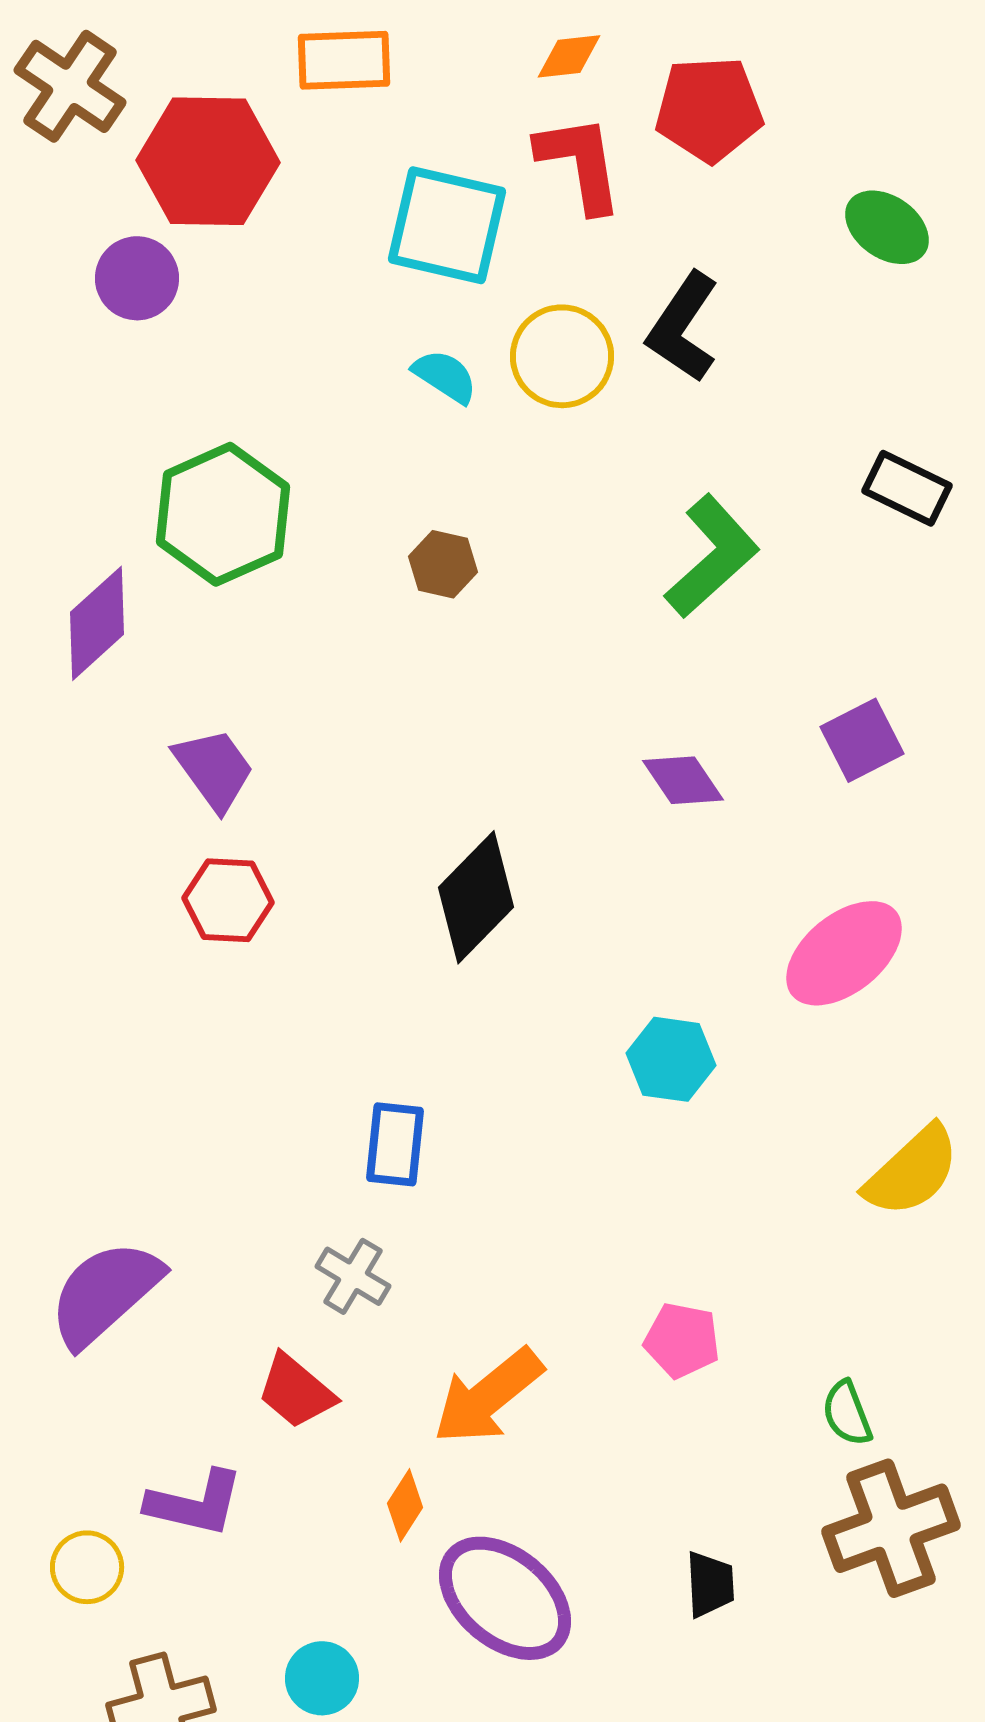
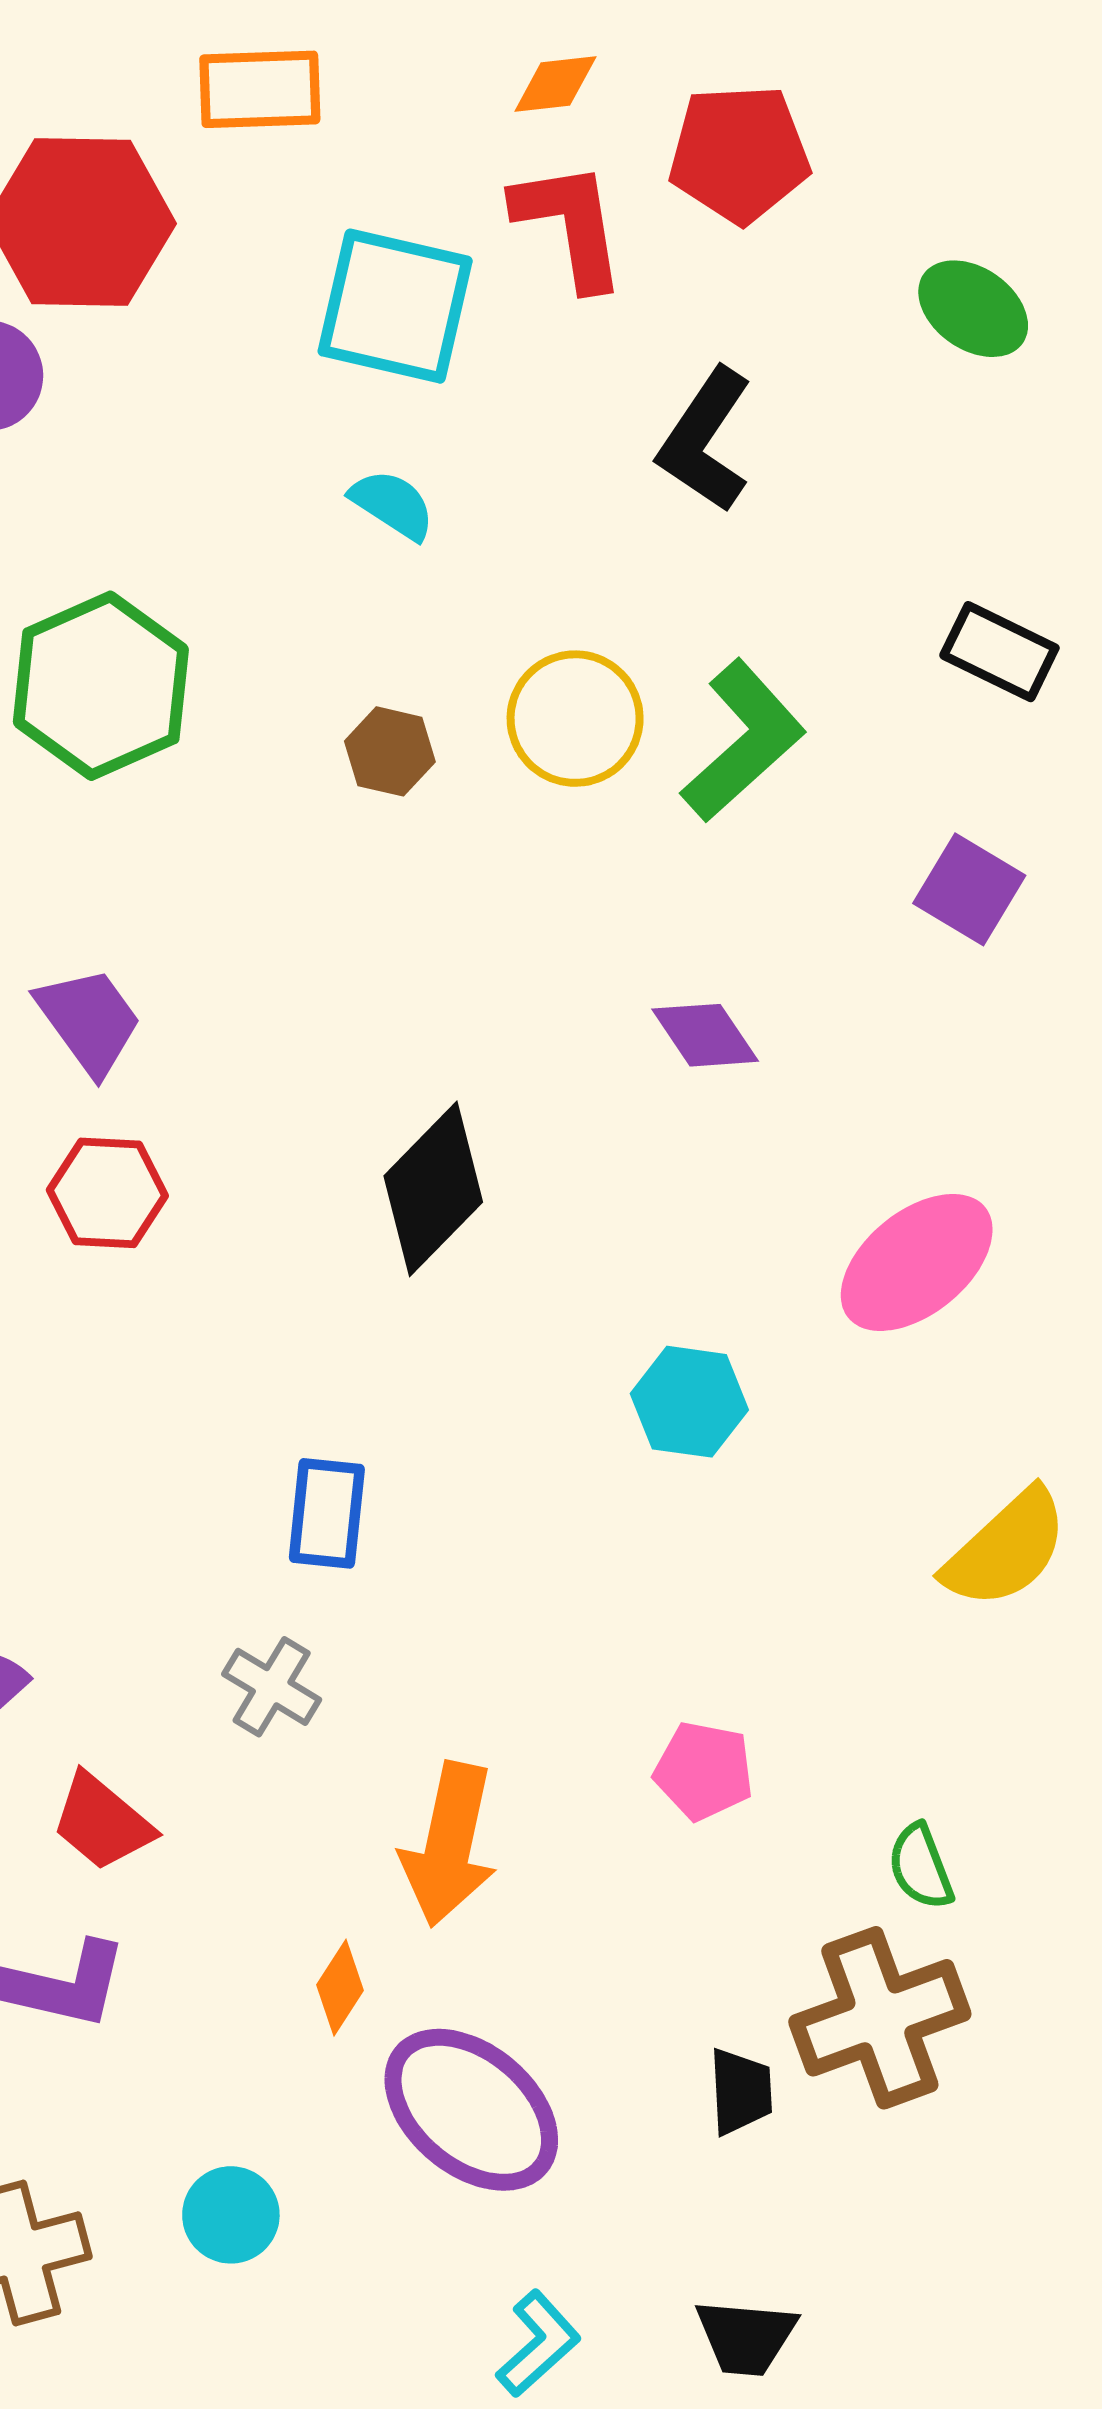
yellow circle: (562, 356) -> (575, 719), moved
purple square: (862, 740) -> (969, 889), moved, turned -32
red trapezoid: (296, 1391) -> (102, 1822), moved
orange arrow: (488, 1396) -> (449, 1844), turned -39
brown cross: (891, 1528) -> (880, 2018), moved

